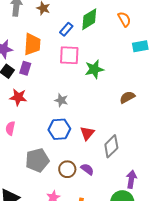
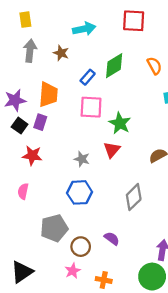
green star: (94, 69) -> (120, 123), turned -30
red triangle: (87, 133) -> (112, 150), moved
gray diamond: (111, 146) -> (134, 197), moved
brown circle: (67, 169) -> (81, 247), moved

